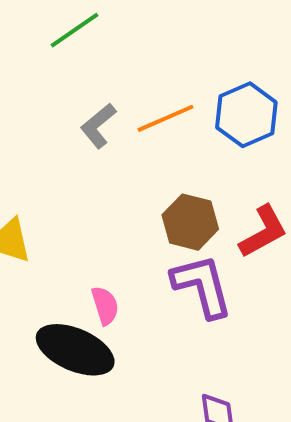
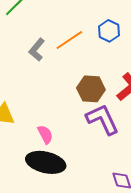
blue hexagon: (246, 115) -> (109, 31), size x0.7
pink semicircle: (105, 305) -> (45, 134), moved

